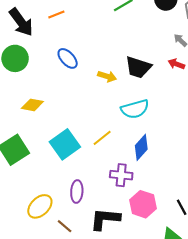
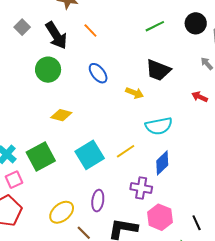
orange line: (56, 14) -> (90, 31), turned 63
red arrow: (176, 64) -> (200, 97), moved
black trapezoid: (138, 67) -> (158, 70), moved

